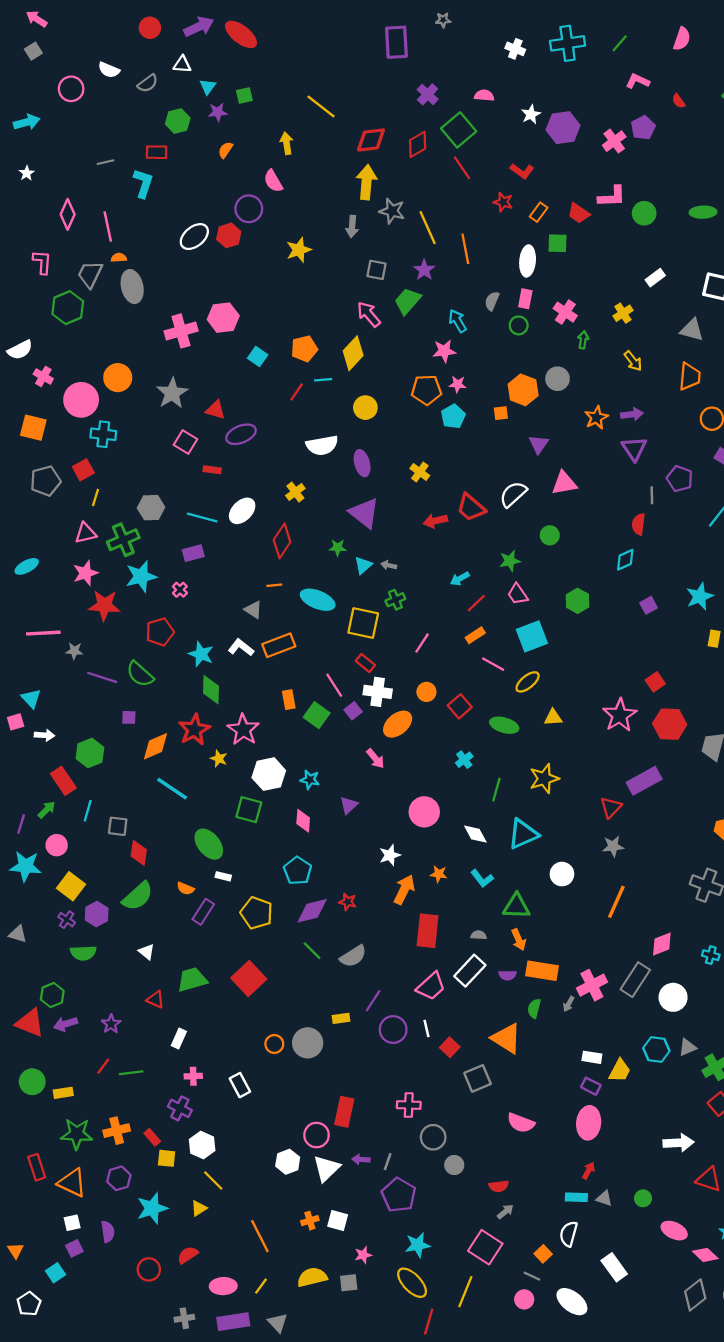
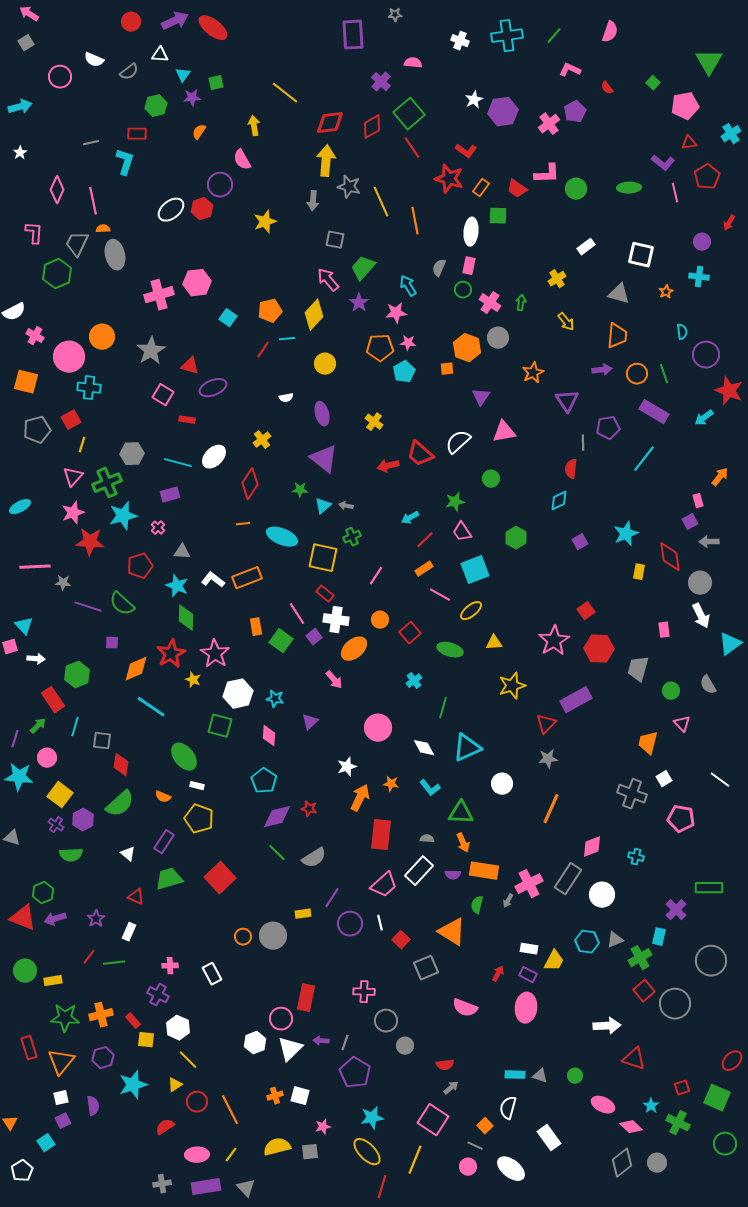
pink semicircle: (484, 96) -> (413, 63), moved
red star: (503, 202) -> (449, 179), size x1.6
purple star: (424, 270) -> (359, 303), moved
pink cross: (565, 312) -> (490, 303), moved
purple arrow: (632, 414) -> (602, 370), moved
white semicircle: (322, 445) -> (286, 398), size x0.5
purple pentagon: (680, 479) -> (608, 428), turned -30
pink triangle: (86, 533) -> (73, 477), turned -35
gray triangle: (253, 610) -> (182, 552), moved, turned -30
yellow star: (544, 779) -> (512, 686), moved
purple rectangle: (203, 912) -> (164, 842), moved
yellow pentagon: (257, 913) -> (199, 819), moved
white rectangle: (179, 1038) -> (129, 932), moved
red arrow: (589, 1171) -> (498, 974), moved
orange triangle: (72, 1183) -> (61, 1062), turned 44
red circle: (149, 1269) -> (197, 1102), moved

